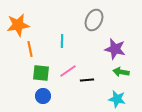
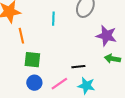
cyan line: (62, 41) -> (53, 19), moved
pink line: (68, 71) -> (59, 84), moved
cyan star: (117, 99) -> (86, 86), moved

